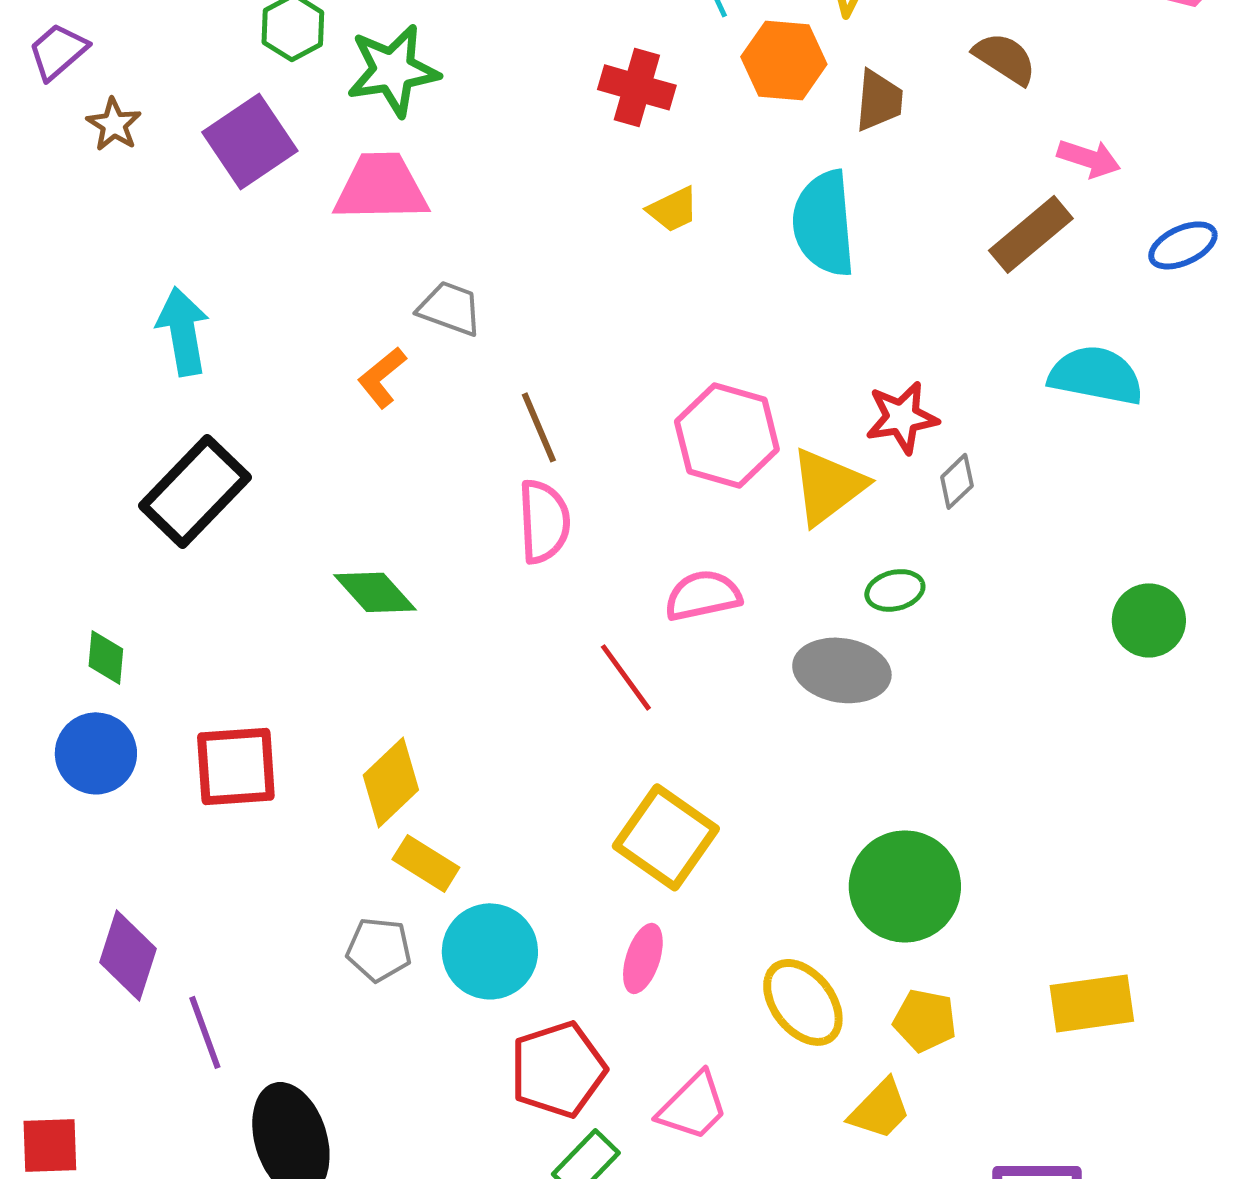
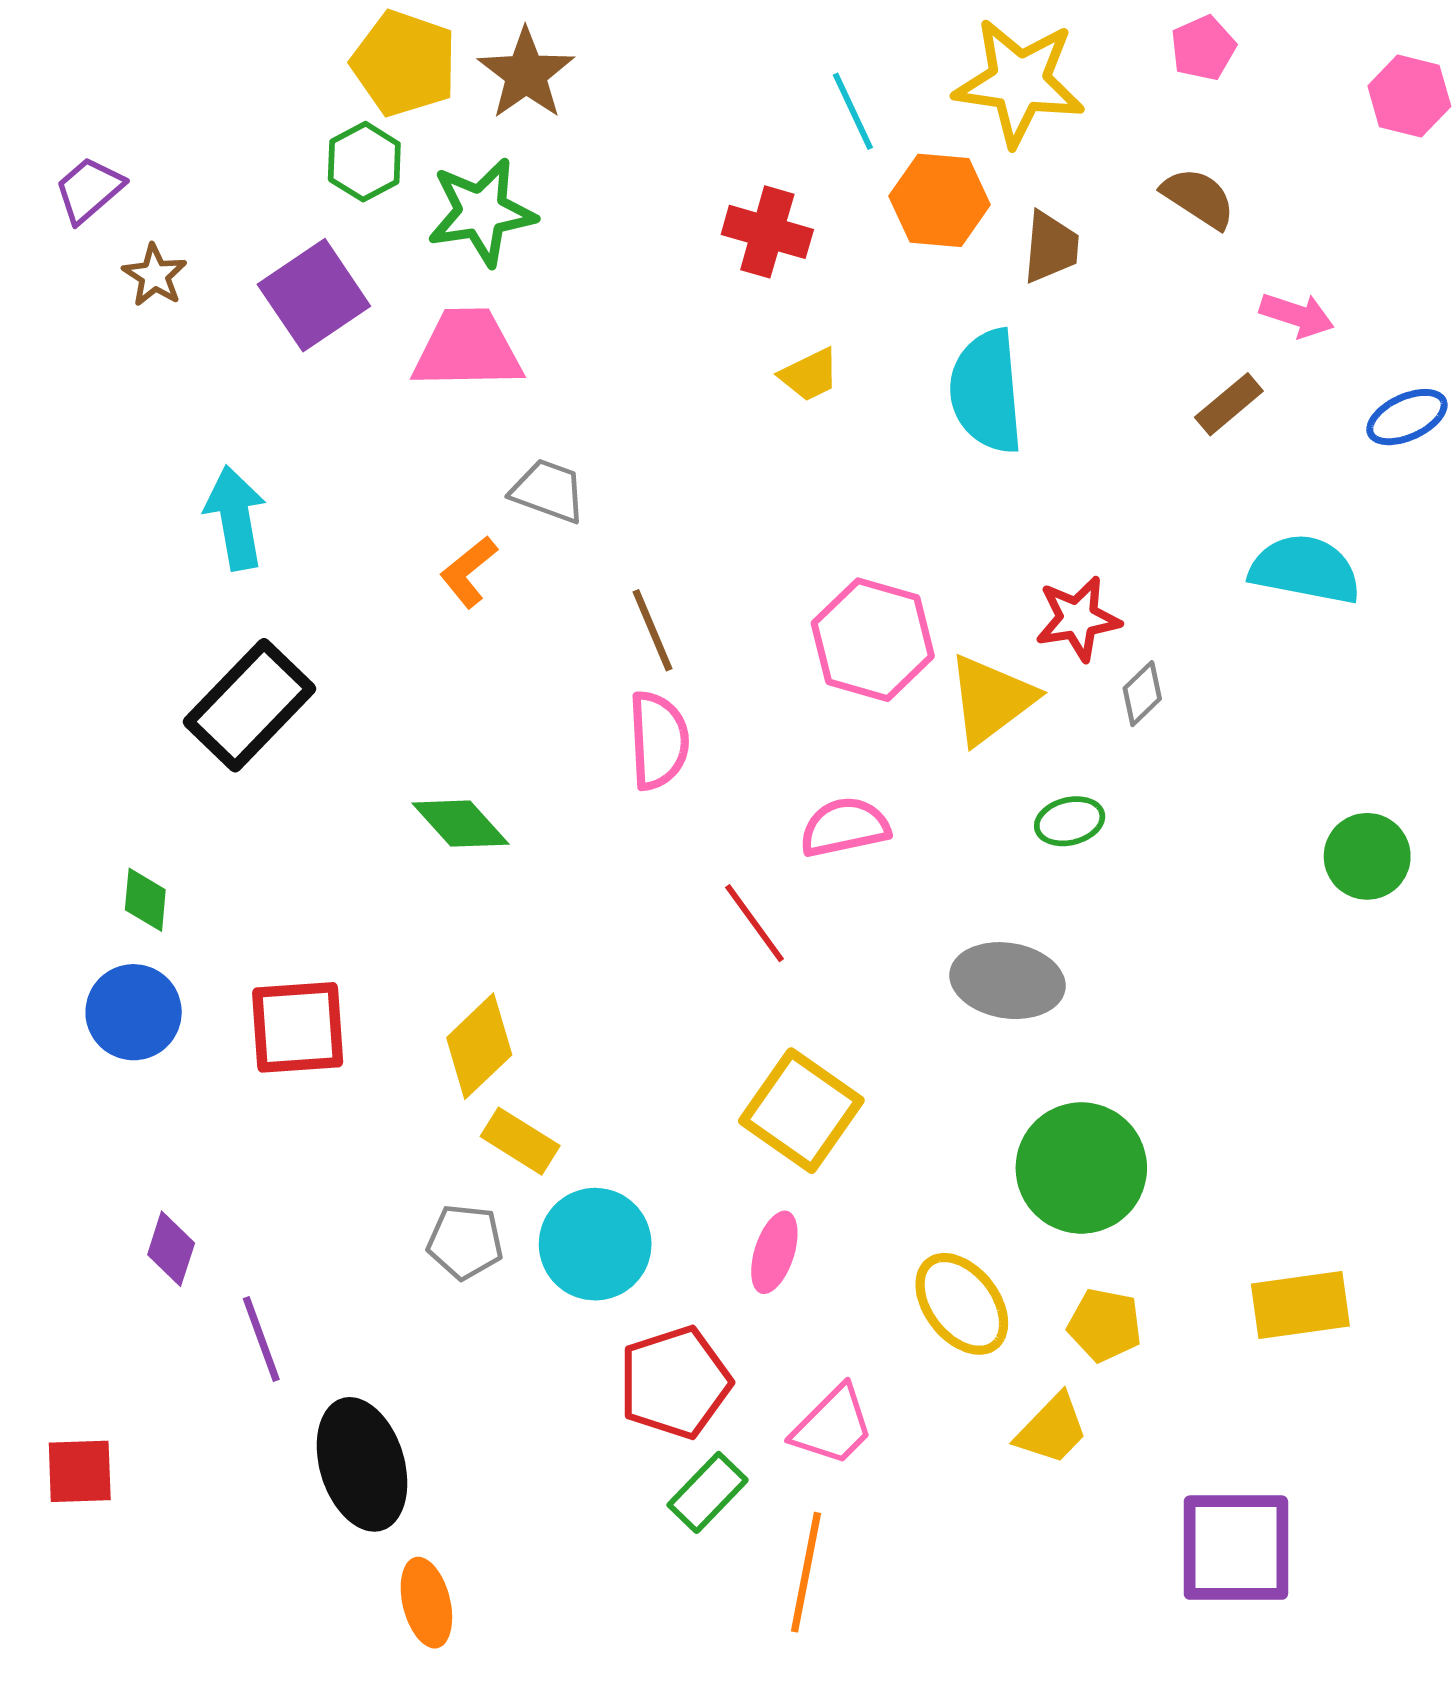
brown rectangle: (1031, 234) -> (1229, 404), size x0.7
gray ellipse: (842, 670) -> (1007, 981), moved
purple diamond: (128, 955) -> (171, 1249), size x0.7

